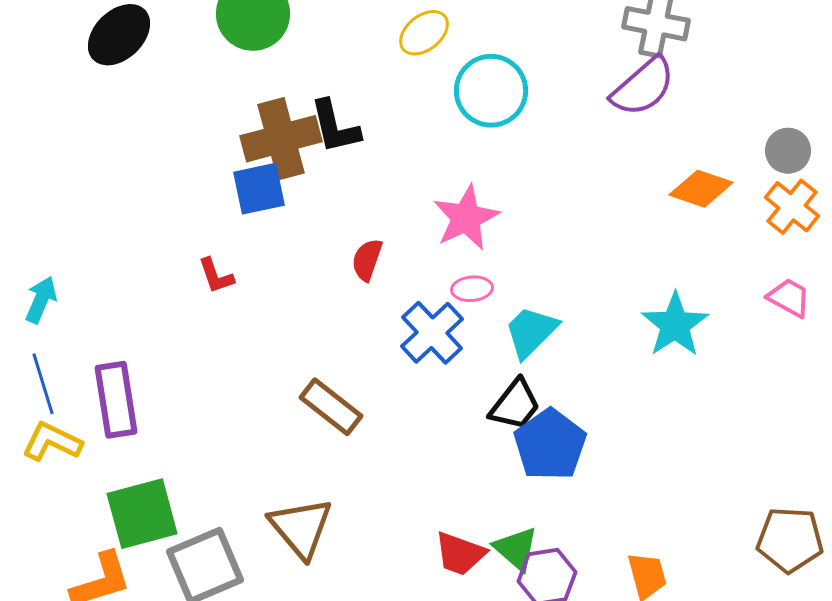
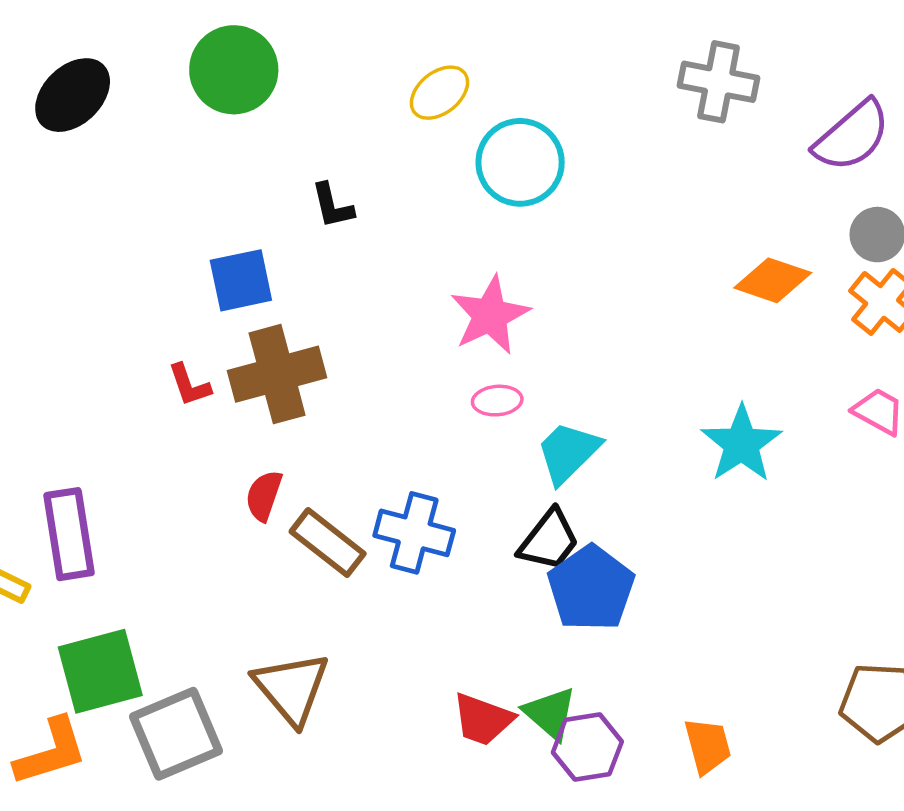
purple semicircle: (643, 87) -> (852, 136), moved
black L-shape: (335, 127) -> (332, 206), size x0.7
brown cross: (281, 139) -> (277, 374), moved
red semicircle: (367, 260) -> (264, 496), moved
blue cross: (432, 333) -> (414, 533), moved, turned -32

